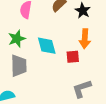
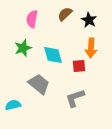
gray trapezoid: (19, 66) -> (39, 84), moved, turned -50
gray L-shape: (82, 89) -> (75, 98), moved

